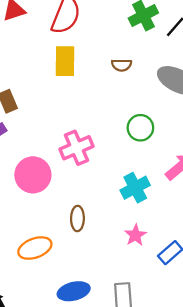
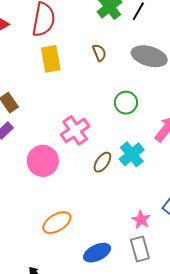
brown semicircle: (122, 65) -> (99, 53), turned -102
brown ellipse: (77, 218) -> (102, 162), moved, turned 45
pink star: (135, 235) -> (141, 220), moved

